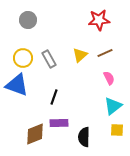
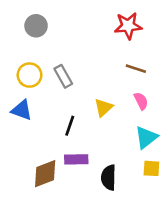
brown line: (105, 53) -> (136, 69), turned 42
yellow triangle: (80, 55) -> (103, 107), moved
blue triangle: (17, 85) -> (22, 110), size x0.7

